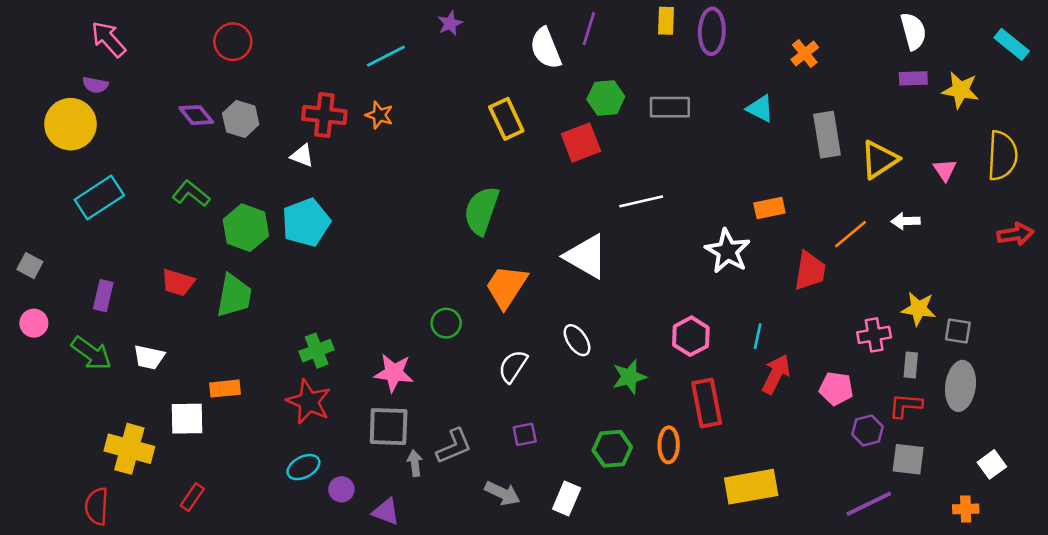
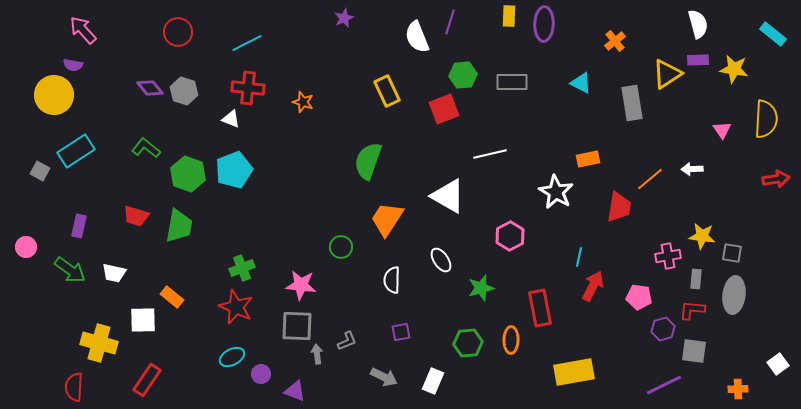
cyan line: (386, 56) -> (247, 43), moved
orange star: (379, 115) -> (303, 102), moved
yellow triangle: (879, 160) -> (667, 74), moved
gray square: (30, 266) -> (40, 171), moved
pink hexagon: (691, 336) -> (510, 236), moved
white semicircle: (513, 366) -> (392, 280), turned -32
orange rectangle: (225, 389) -> (172, 297), turned 45
gray L-shape: (454, 446) -> (347, 341), size x0.7
white square: (992, 464) -> (778, 364), moved
red rectangle: (192, 497) -> (147, 380), size x1.5

